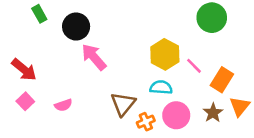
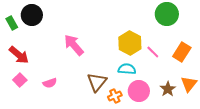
green rectangle: (39, 14) -> (12, 23), moved
black circle: (76, 27) -> (32, 15), moved
orange rectangle: (222, 80) -> (182, 52), moved

